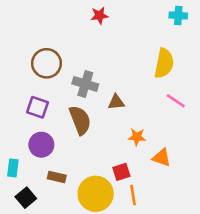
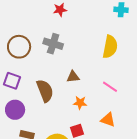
gray cross: (85, 84) -> (53, 44), moved
pink line: (176, 101) -> (110, 87), moved
orange star: (137, 137) -> (80, 103), moved

